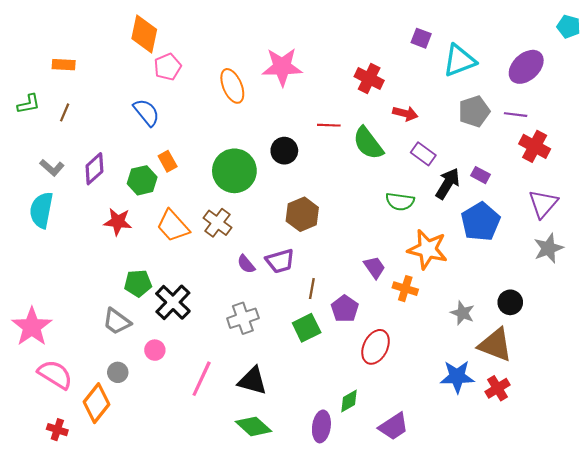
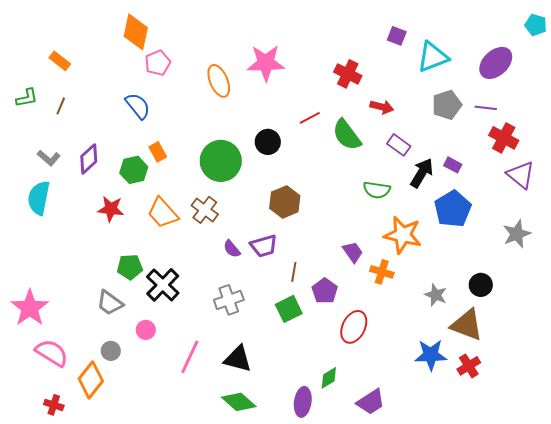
orange rectangle: (64, 65) -> (60, 61), turned 35
red line: (329, 125) -> (310, 118), turned -30
purple triangle: (543, 204) -> (521, 175), moved, turned -32

